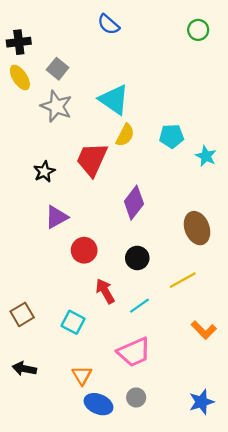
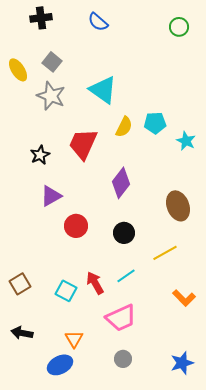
black cross: (19, 42) -> (41, 18), moved
yellow semicircle: (125, 135) -> (124, 127), moved
red arrow: (105, 291) -> (95, 283), moved
blue ellipse: (98, 404) -> (60, 365), moved, turned -50

